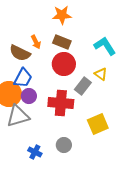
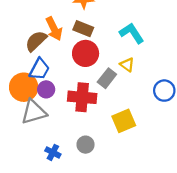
orange arrow: (36, 42) -> (54, 29), size x1.5
brown semicircle: (20, 53) -> (36, 41), turned 110

